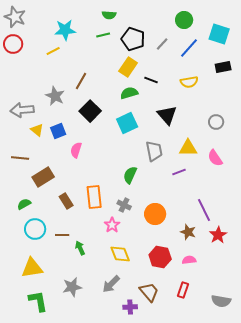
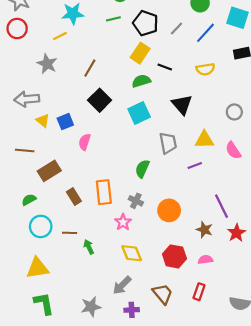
gray star: (55, 96) -> (47, 64), moved
gray star: (72, 287) -> (91, 307), moved
purple cross: (130, 307) -> (132, 310), moved

